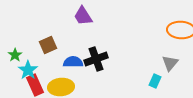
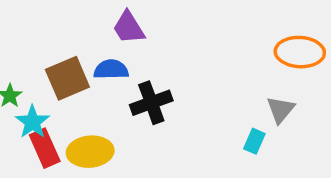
brown square: (48, 45) -> (67, 78), size x1.4
blue semicircle: (73, 62) -> (111, 70), moved

